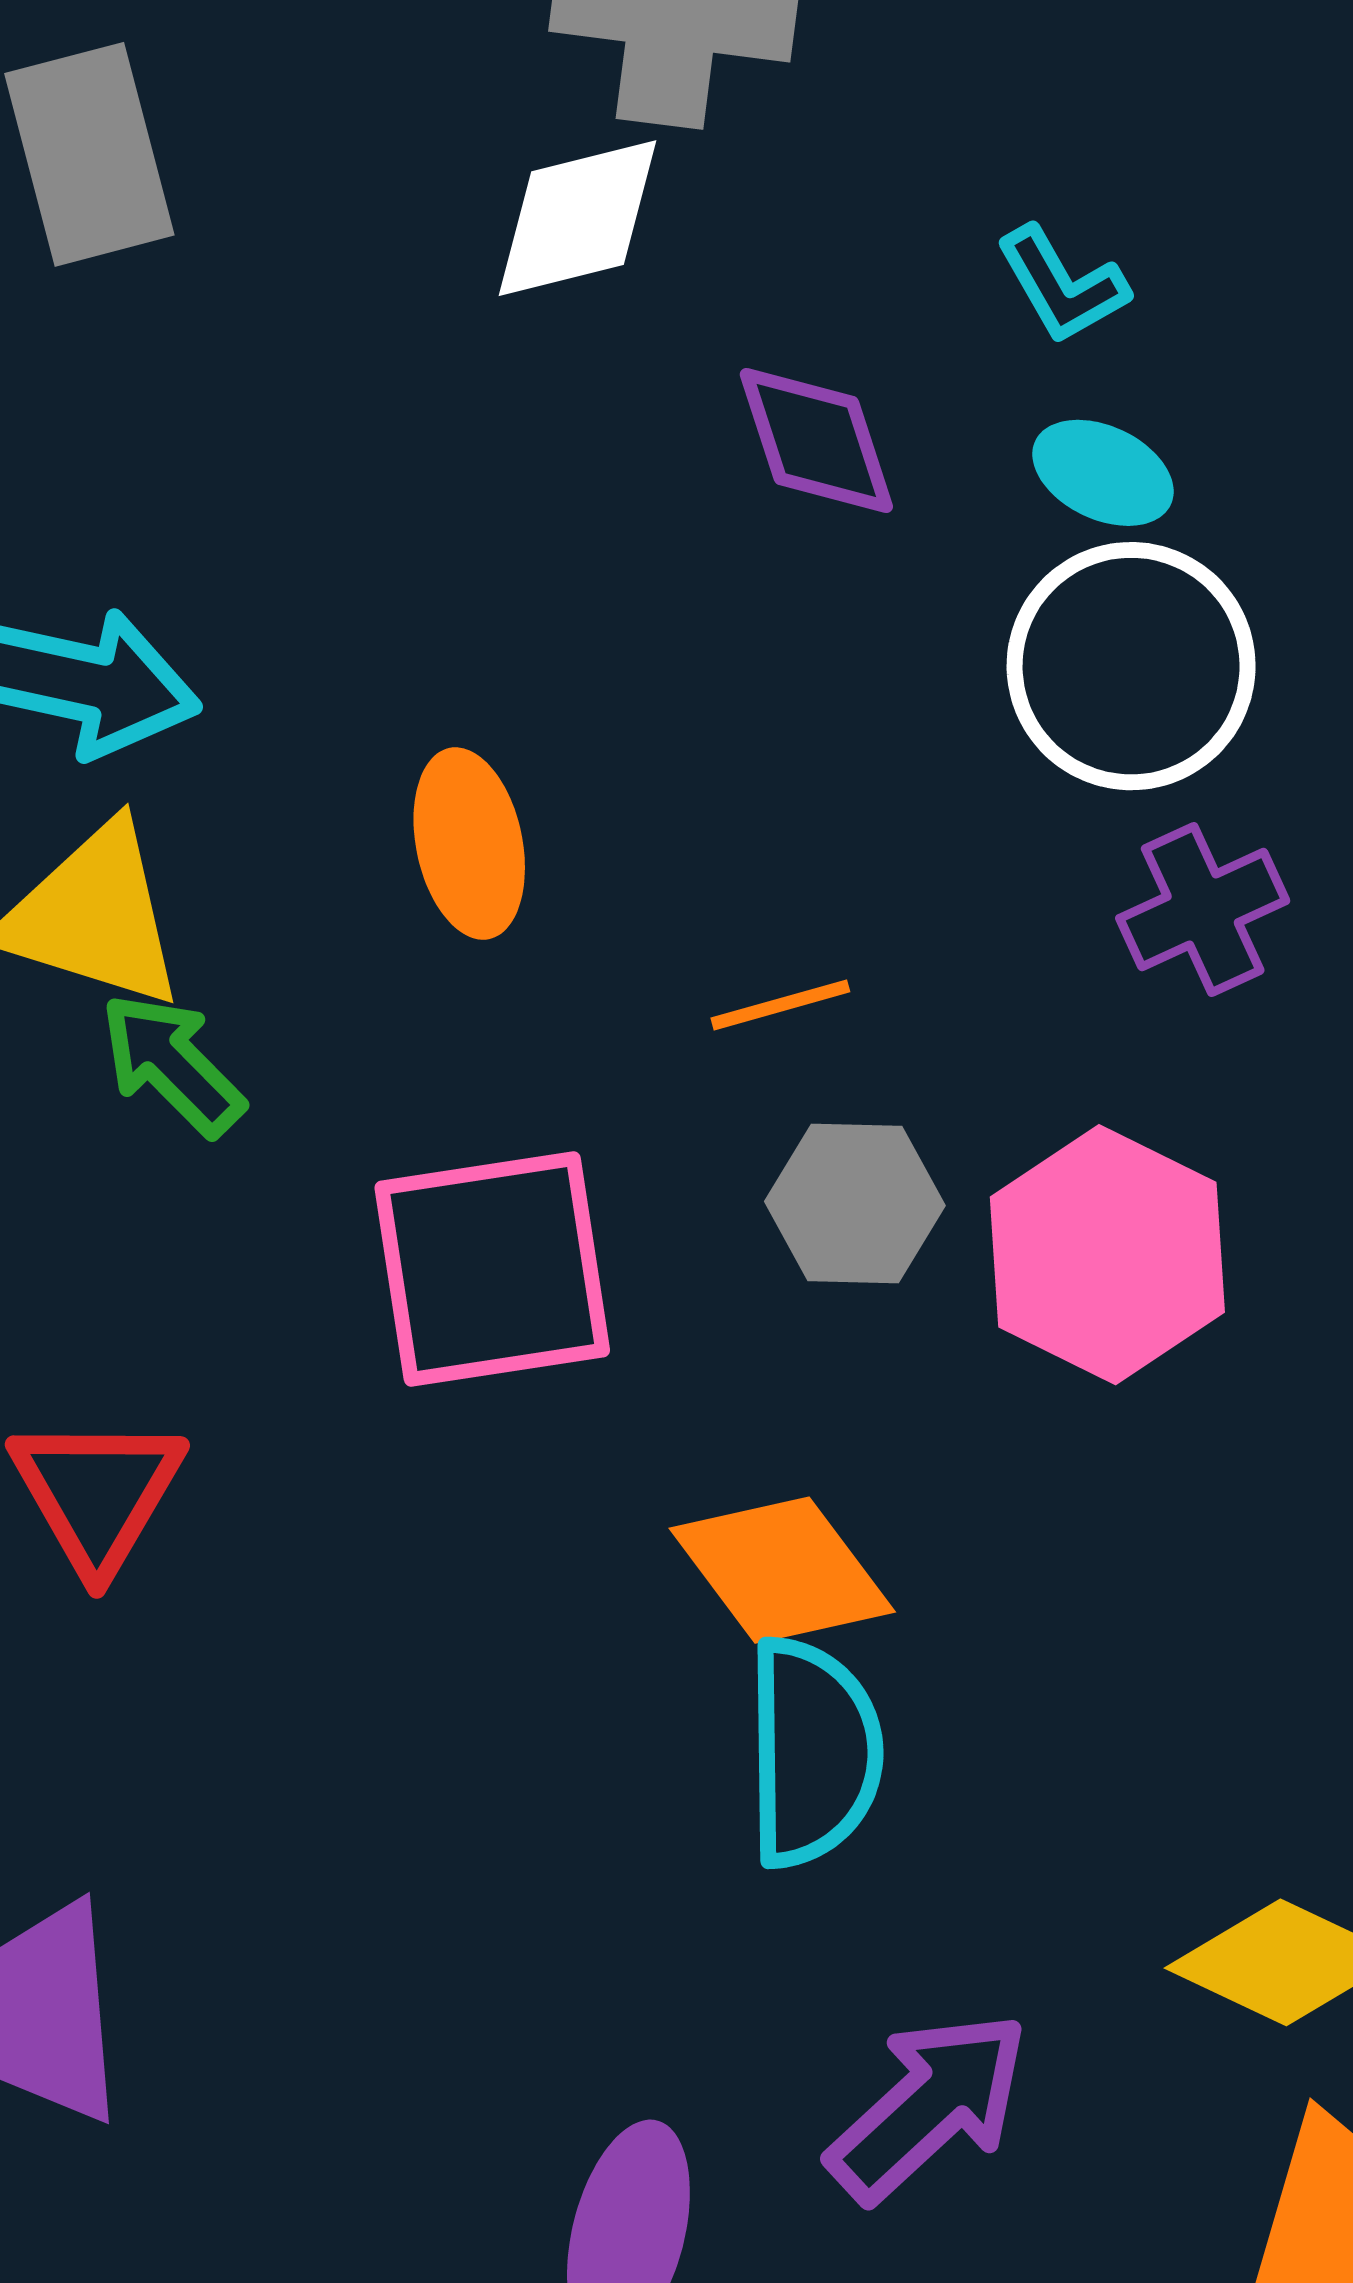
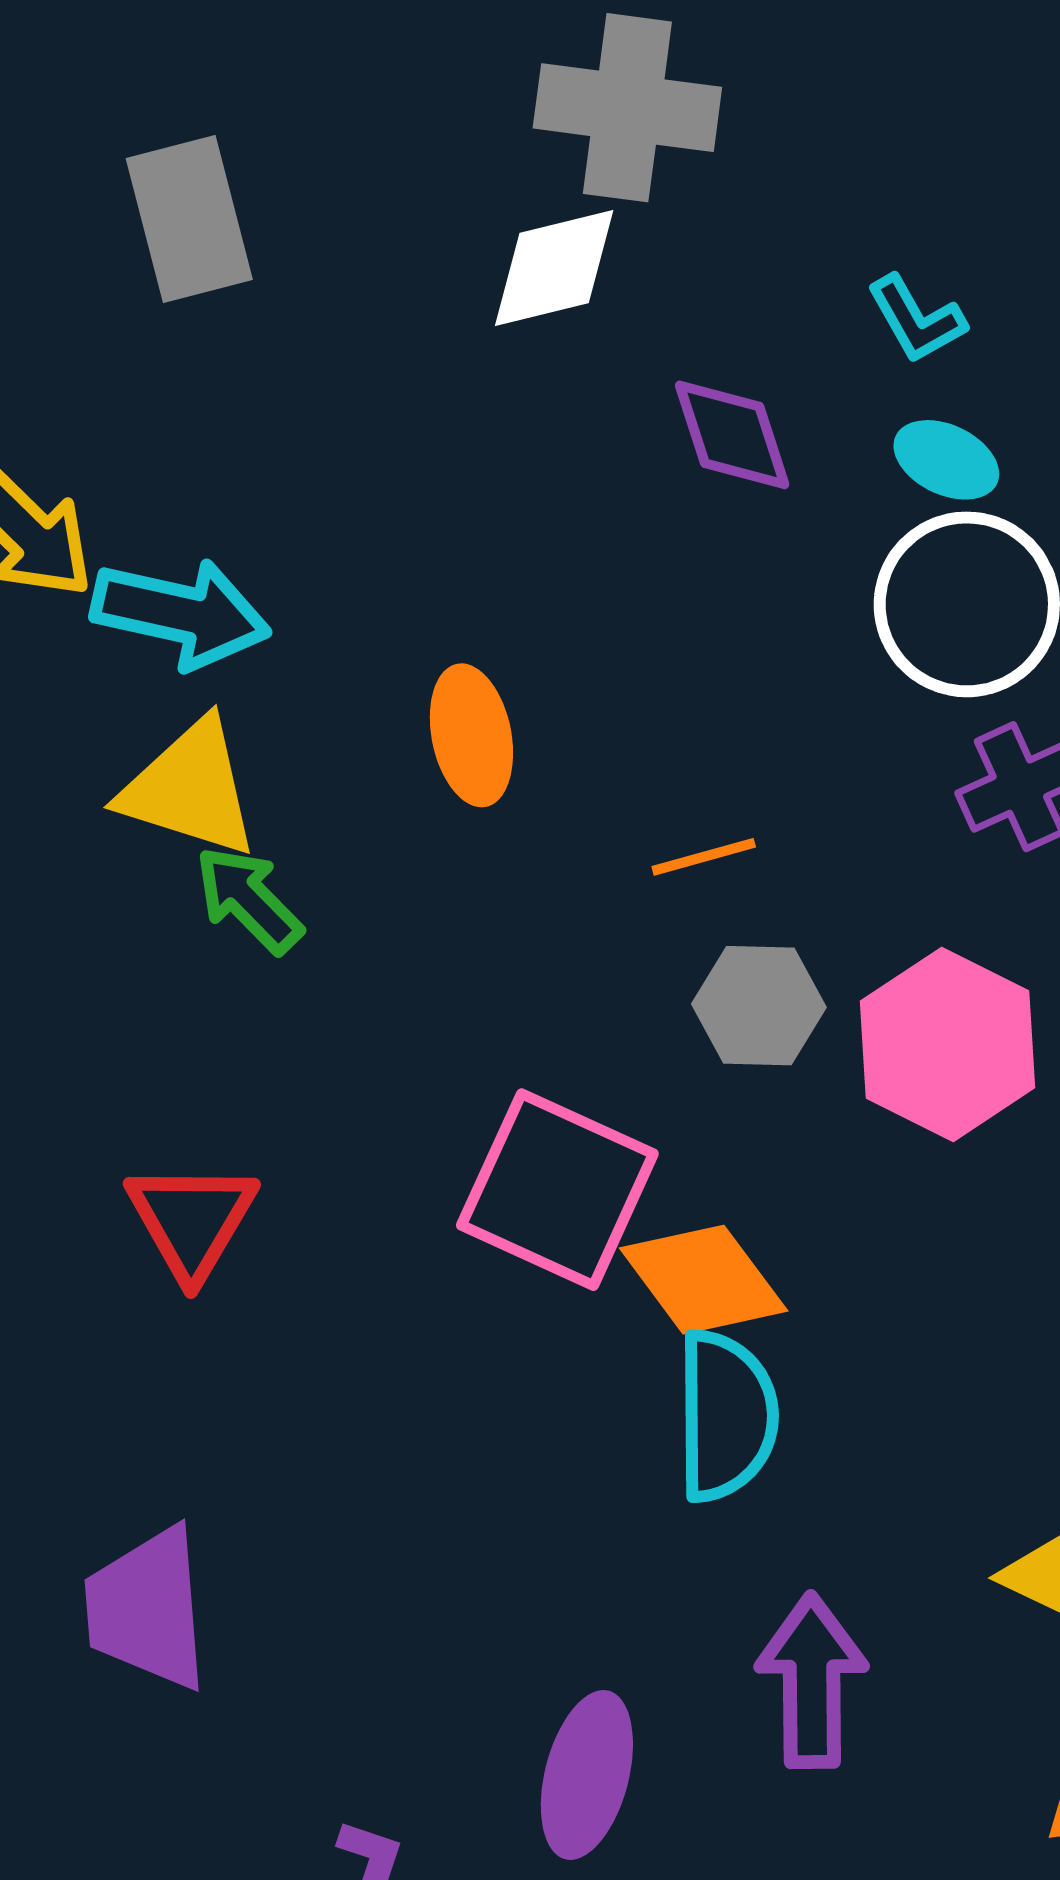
pink square: (492, 1269) -> (557, 1190), moved, turned 33
purple arrow: (929, 2106) -> (812, 1681), turned -48

